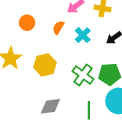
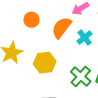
orange semicircle: (58, 28) -> (62, 28), size x1.6

